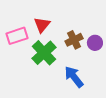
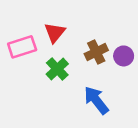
green cross: (44, 53) -> (57, 69), size x0.7

